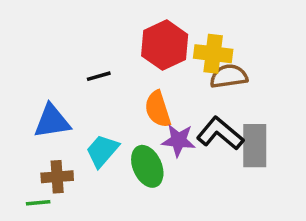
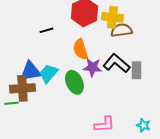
blue triangle: (52, 121) -> (30, 71), moved
gray rectangle: (255, 146) -> (136, 70), size x0.7
brown cross: (57, 177) -> (22, 88), size x1.4

